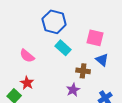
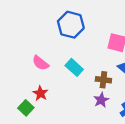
cyan rectangle: (63, 48) -> (74, 67), moved
purple star: (73, 90) -> (101, 100), moved

